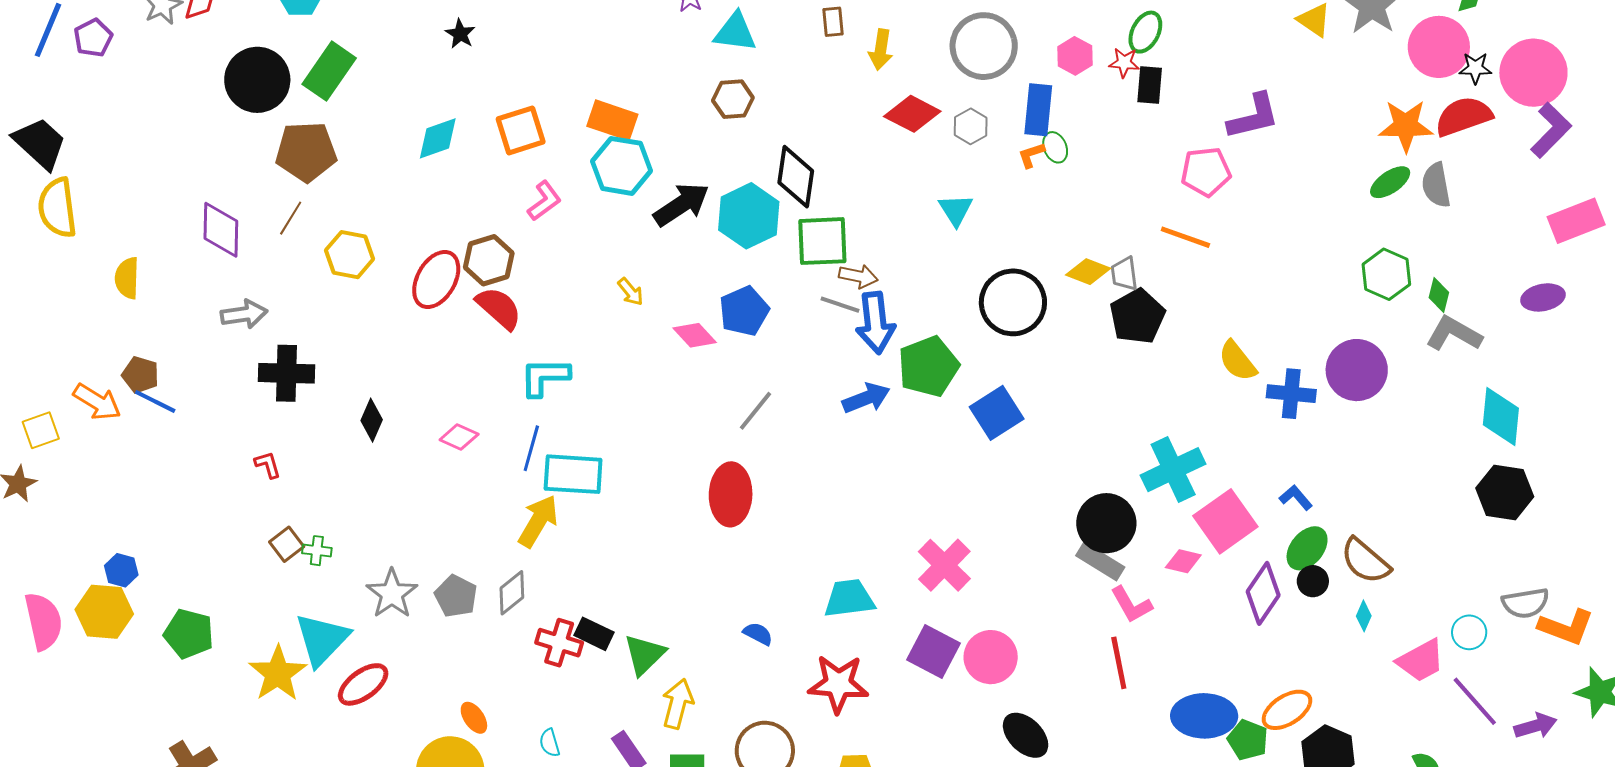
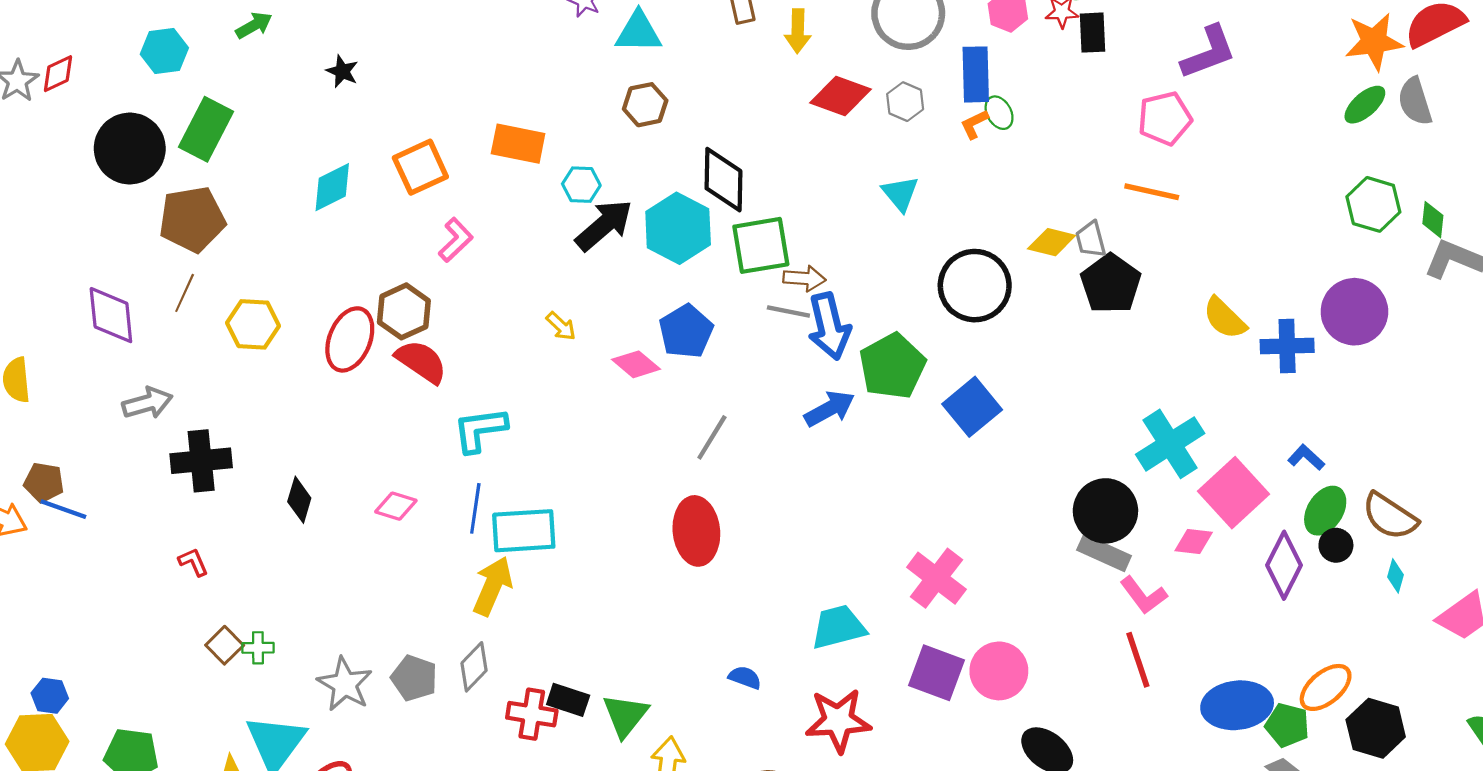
cyan hexagon: (621, 166) -> (581, 185), moved, size x0.6

